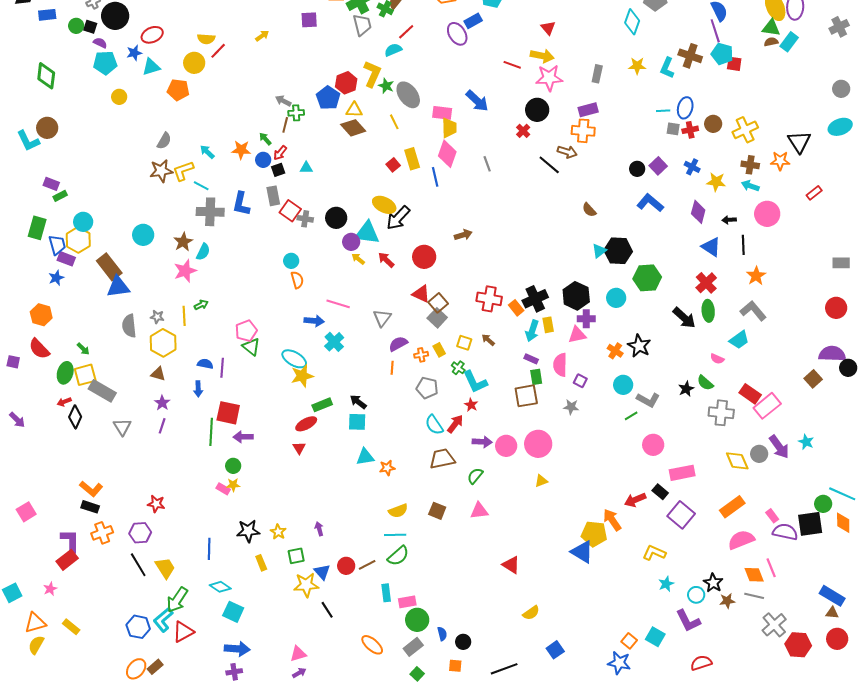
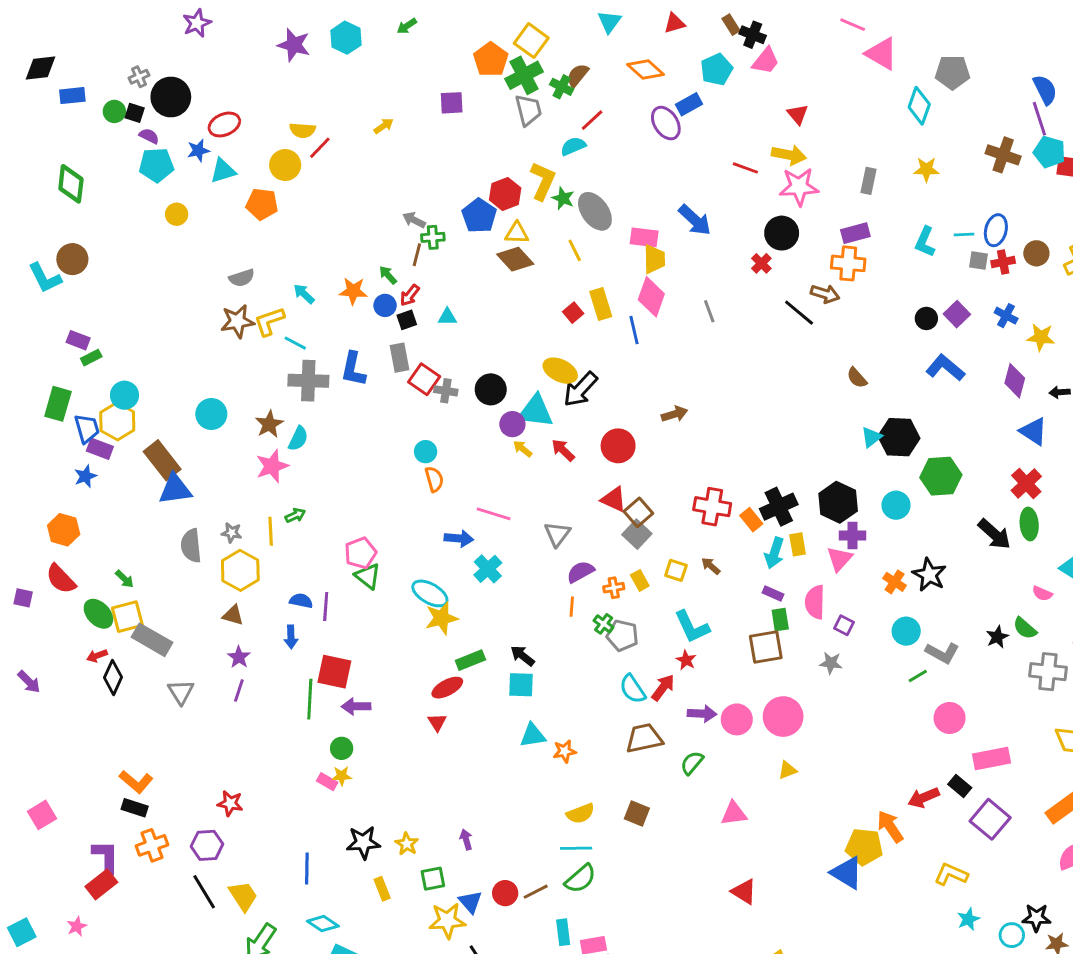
cyan L-shape: (667, 68) -> (925, 242), moved
gray semicircle: (164, 141) -> (242, 278), turned 42
pink triangle: (577, 335) -> (840, 559), turned -36
green cross: (458, 368) -> (604, 624), moved
green ellipse: (65, 373) -> (98, 614), turned -60
pink triangle: (479, 511) -> (734, 814), moved
black star: (713, 583) -> (1036, 918), turned -30

